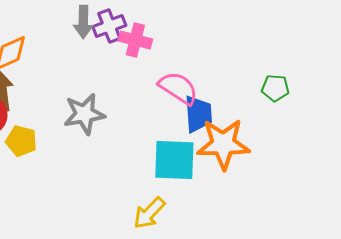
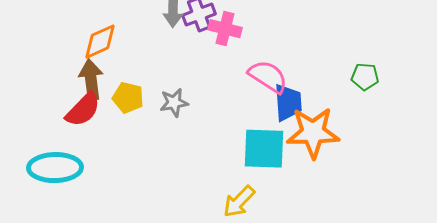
gray star: (84, 114) -> (174, 103), size x0.7
yellow pentagon: (21, 141) -> (128, 98), moved

